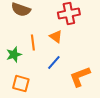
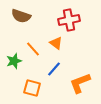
orange line: (33, 43) -> (33, 49), turned -35
orange square: (21, 84) -> (32, 88), moved

